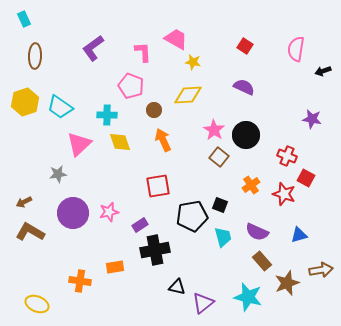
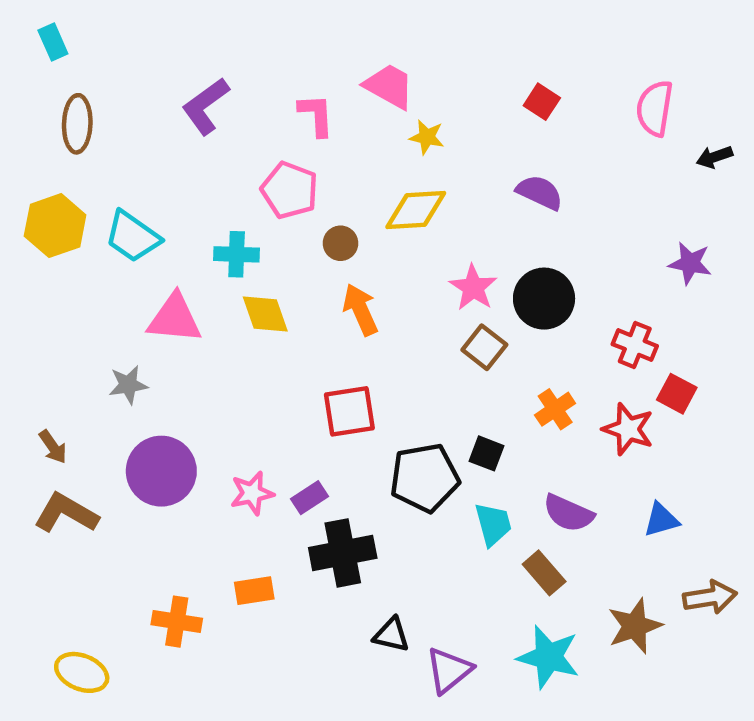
pink triangle: (79, 144) -> (175, 318), turned 48
brown arrow: (24, 202) -> (53, 447), turned -98
pink star: (109, 212) -> (252, 493), moved
brown rectangle: (262, 261) -> (544, 573), moved

